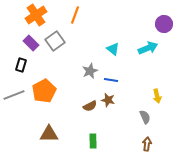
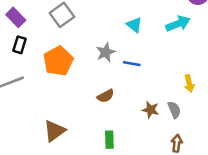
purple rectangle: (31, 43) -> (16, 17), moved
orange pentagon: (44, 91) -> (58, 61), moved
brown star: (108, 100) -> (151, 110), moved
brown triangle: (49, 134) -> (54, 131), turned -36

